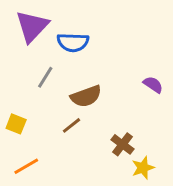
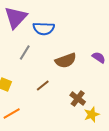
brown semicircle: (86, 96) -> (66, 60), moved

